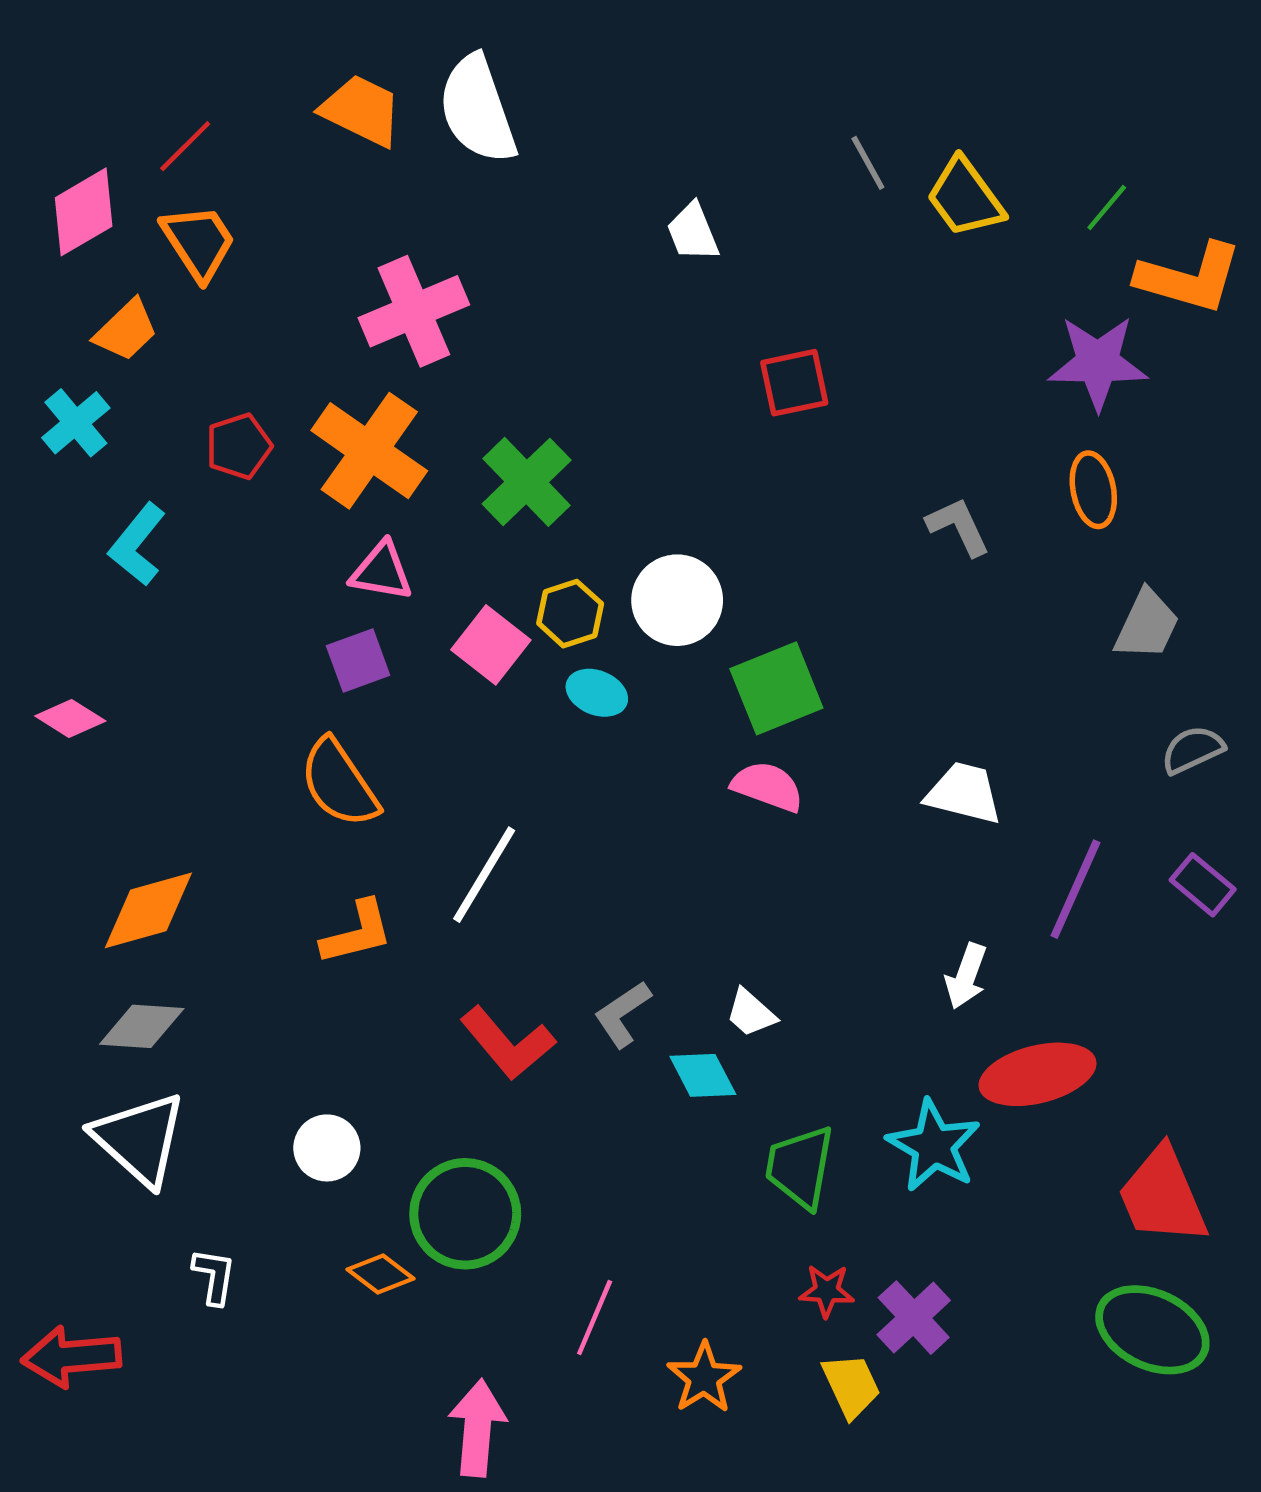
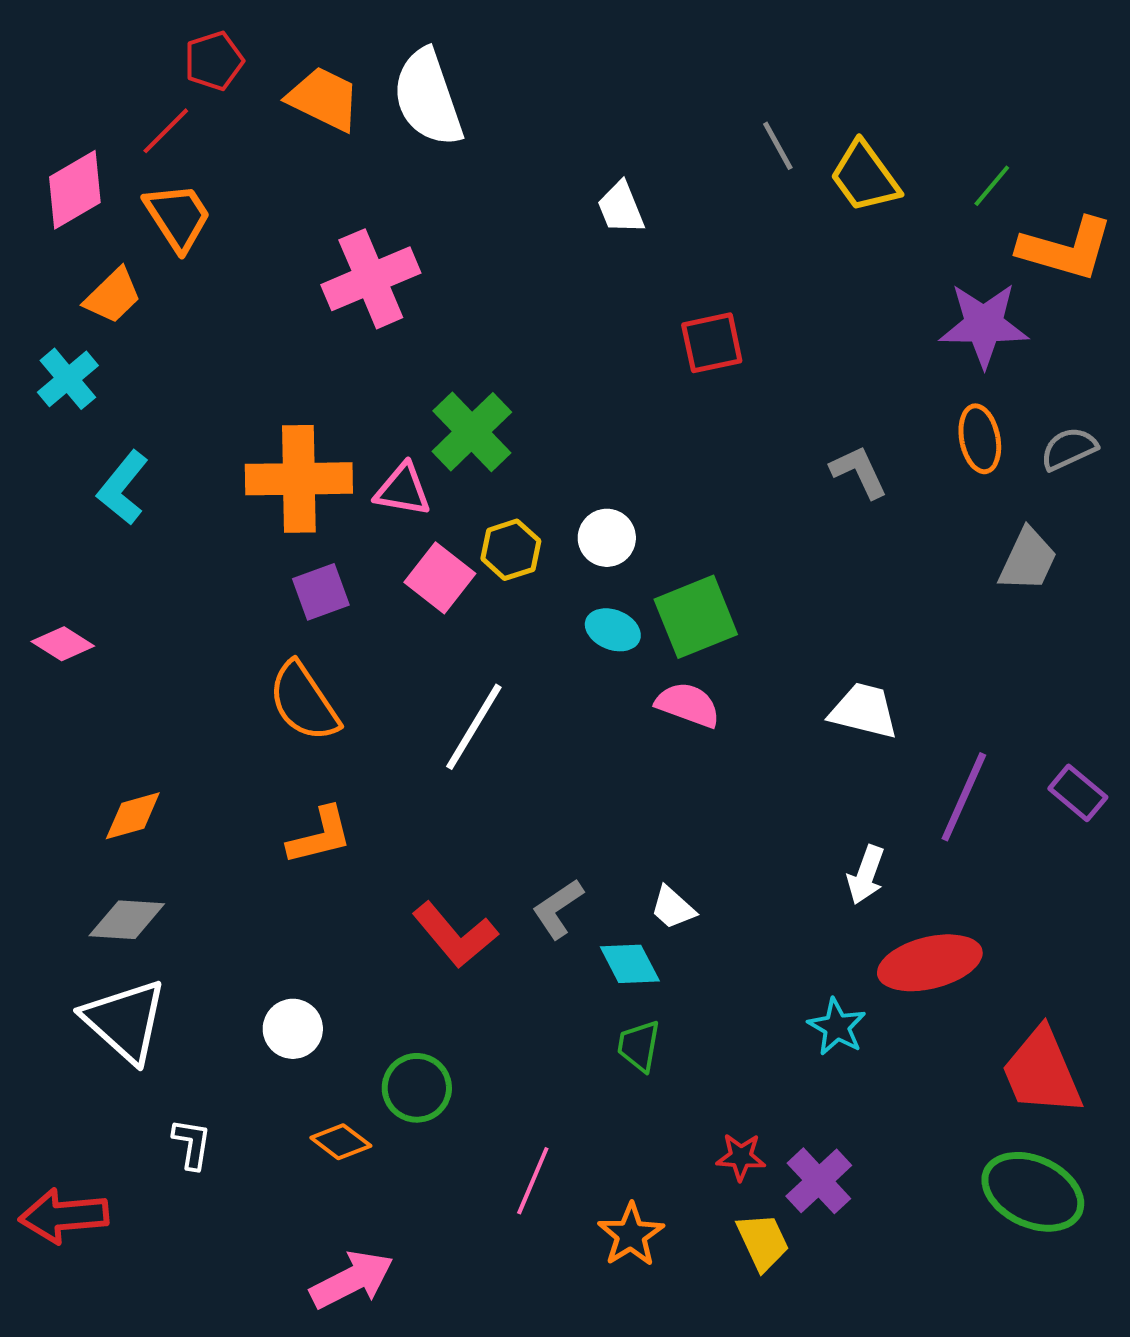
red pentagon: (239, 446) -> (214, 61), moved
orange cross: (369, 451) -> (299, 479), moved, turned -36
pink triangle: (382, 571) -> (403, 490), moved
white circle: (677, 600) -> (607, 538), size x0.7
cyan ellipse: (597, 693) -> (613, 630), moved
gray semicircle: (1193, 750) -> (1069, 449), moved
white line: (484, 875) -> (474, 727), moved
orange diamond: (148, 910) -> (133, 816), size x0.7
cyan star: (934, 1146) -> (837, 1027), size x0.7
green trapezoid: (800, 1167) -> (639, 1046), moved, size x0.7
green circle: (465, 1214) -> (417, 1088), size x0.7
pink arrow: (477, 1428) -> (352, 1280), moved, turned 58

